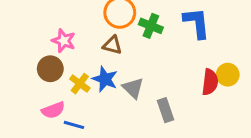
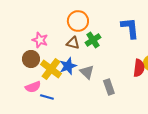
green cross: (151, 26) -> (93, 40), moved, turned 35
blue star: (105, 79) -> (68, 66), turned 30
yellow cross: (80, 84) -> (51, 69), size x1.5

